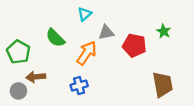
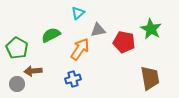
green star: (164, 31) -> (151, 29), size x1.5
green semicircle: (55, 38) -> (51, 35), turned 108

